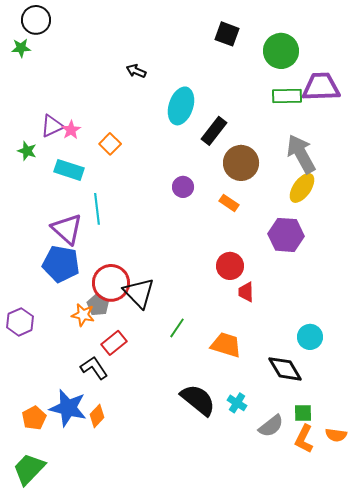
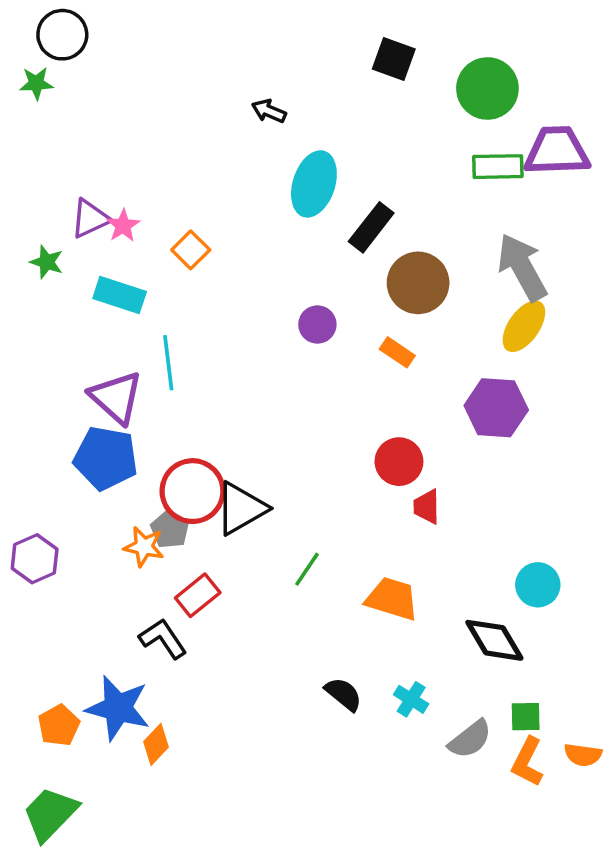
black arrow: (136, 71) -> (269, 111), moved
black triangle: (139, 293) -> (241, 508), turned 44
black semicircle: (198, 400) -> (343, 694), size x0.6
orange diamond: (97, 416) -> (156, 744), moved

